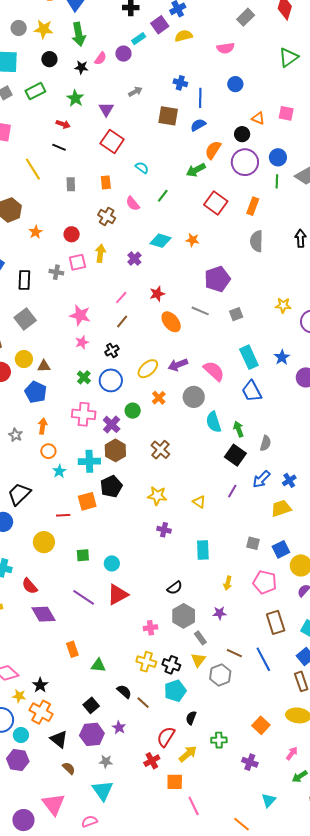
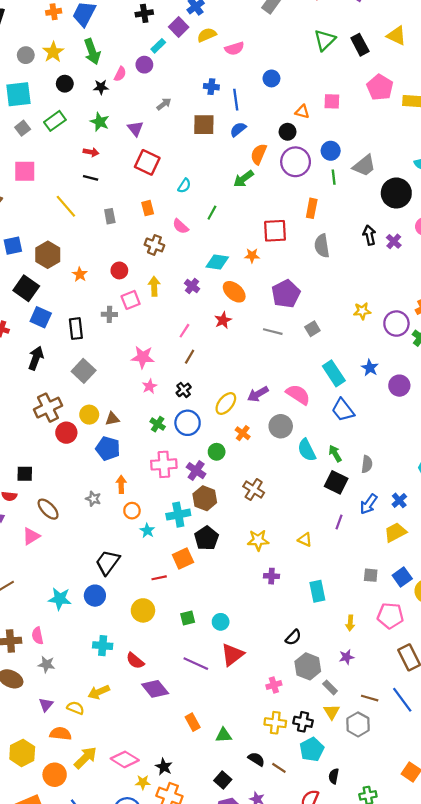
yellow star: (44, 29) -> (53, 52), turned -30
pink semicircle: (226, 48) -> (234, 48), moved
cyan semicircle: (142, 168) -> (184, 186), turned 96
red square: (216, 203) -> (275, 231), moved, turned -30
orange ellipse: (171, 322) -> (234, 292), moved

